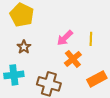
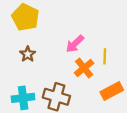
yellow line: (91, 39) -> (105, 56), moved
cyan cross: (14, 75) -> (23, 98), moved

